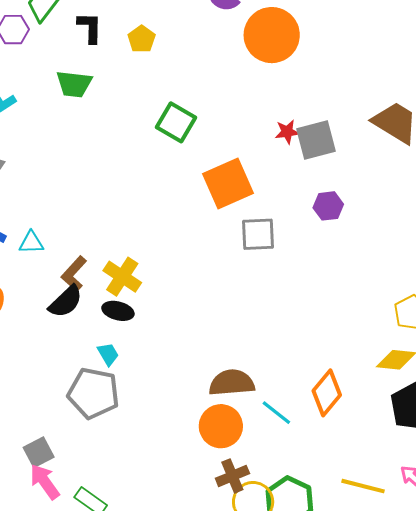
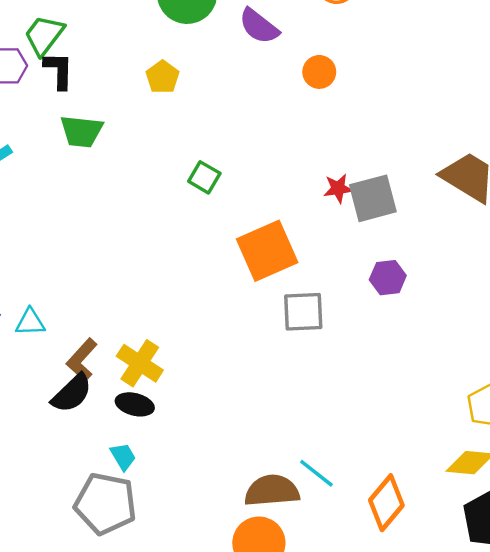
black L-shape: (90, 28) -> (59, 71), moved
orange circle: (272, 35) -> (319, 72), size x0.5
green square: (176, 122) -> (204, 177), size x0.7
cyan line: (276, 413) -> (316, 473), moved

